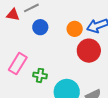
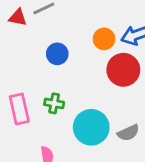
blue circle: (40, 27) -> (57, 54), moved
pink rectangle: (18, 64) -> (19, 109), moved, turned -45

